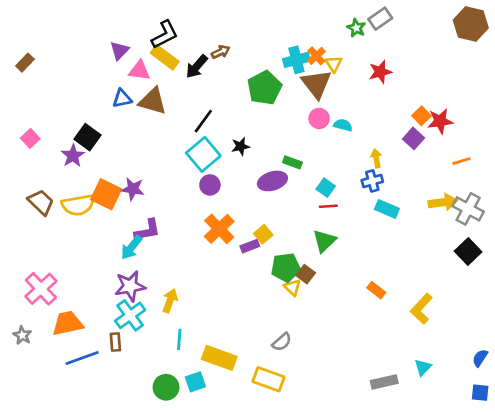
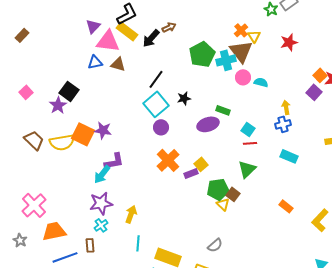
cyan cross: (296, 60) -> (226, 60), moved
pink triangle: (139, 71) -> (108, 41), size x1.4
brown triangle: (153, 101) -> (118, 64), size x0.7
cyan rectangle: (387, 209) -> (289, 156), moved
cyan cross: (130, 315) -> (101, 225), size x0.6

